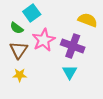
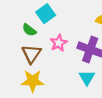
pink star: (44, 40) -> (59, 43), size x0.7
yellow star: (20, 75) -> (33, 81), size x1.5

